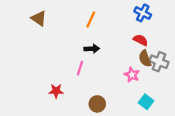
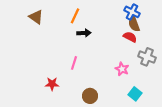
orange line: (91, 19) -> (75, 16), moved
black arrow: (92, 49) -> (84, 33), moved
brown semicircle: (145, 58) -> (134, 24), moved

